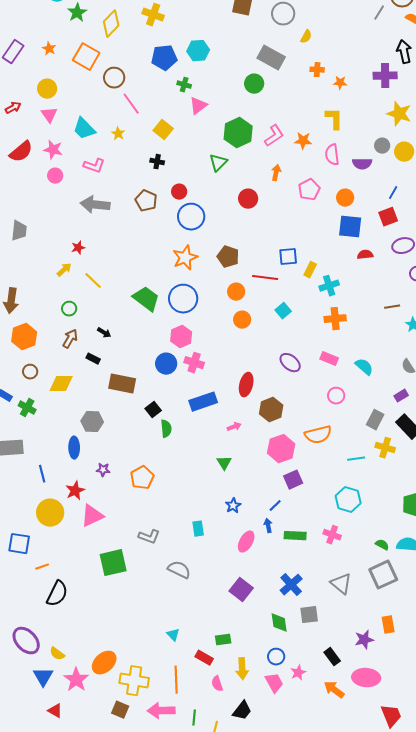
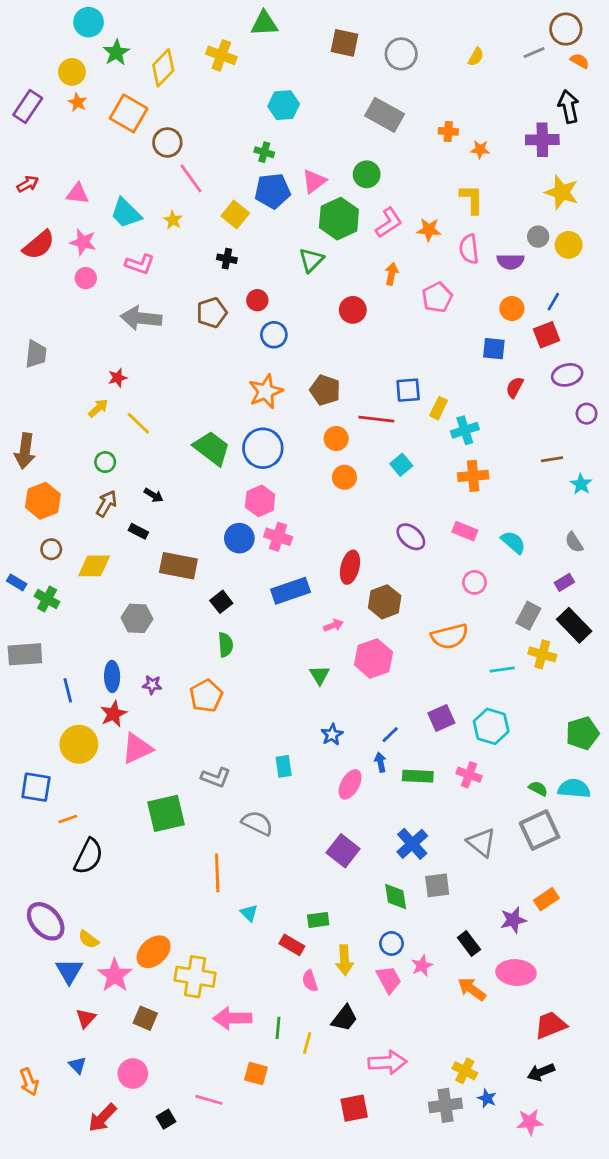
gray line: (379, 13) -> (534, 53), turned 35
yellow semicircle: (306, 37) -> (476, 57), moved
blue pentagon: (164, 58) -> (273, 191), moved
green circle: (254, 84) -> (367, 174), moved
yellow circle: (47, 89) -> (72, 72), moved
pink triangle: (198, 106) -> (314, 181), moved
pink triangle: (49, 115) -> (77, 194), turned -48
orange circle: (345, 198) -> (512, 308), moved
brown pentagon: (146, 201) -> (212, 313), turned 30
blue circle: (191, 217) -> (274, 335), size x0.7
blue square: (350, 227) -> (494, 349), size x0.7
red semicircle: (365, 255) -> (515, 387), turned -56
green semicircle: (166, 429) -> (225, 645), moved
blue ellipse: (74, 448) -> (112, 676), moved
pink hexagon: (281, 449) -> (374, 658), moved
purple square: (293, 480) -> (441, 718), moved
orange rectangle: (388, 625) -> (546, 899), turned 66
orange line: (176, 680) -> (217, 873), moved
brown square: (120, 710) -> (145, 1018), moved
red triangle: (55, 711) -> (86, 1018), turned 42
red trapezoid: (391, 716) -> (551, 1025), turned -90

